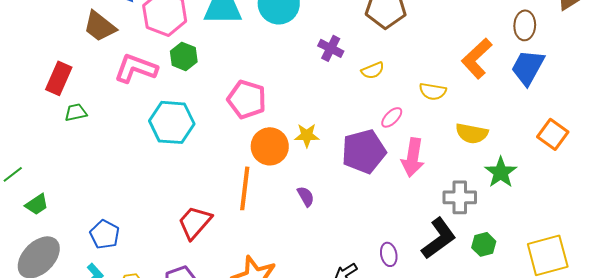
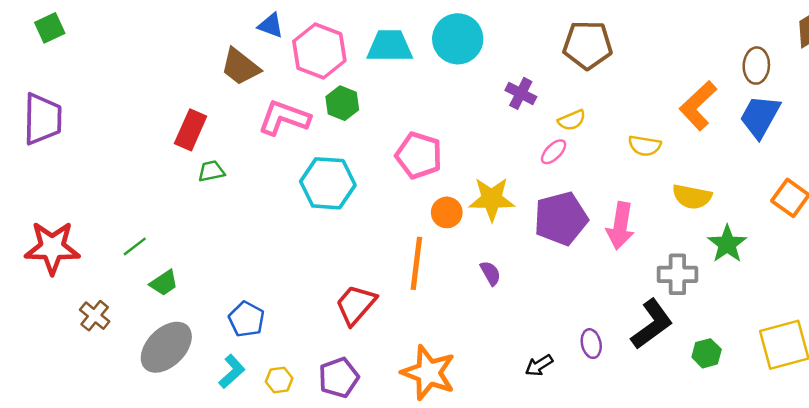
pink ellipse: (392, 117) -> (554, 152), moved
yellow star: (307, 135) -> (492, 199), size x1.5
orange circle: (270, 146) -> (447, 212), size x0.7
green hexagon: (484, 244) -> (707, 353), moved

